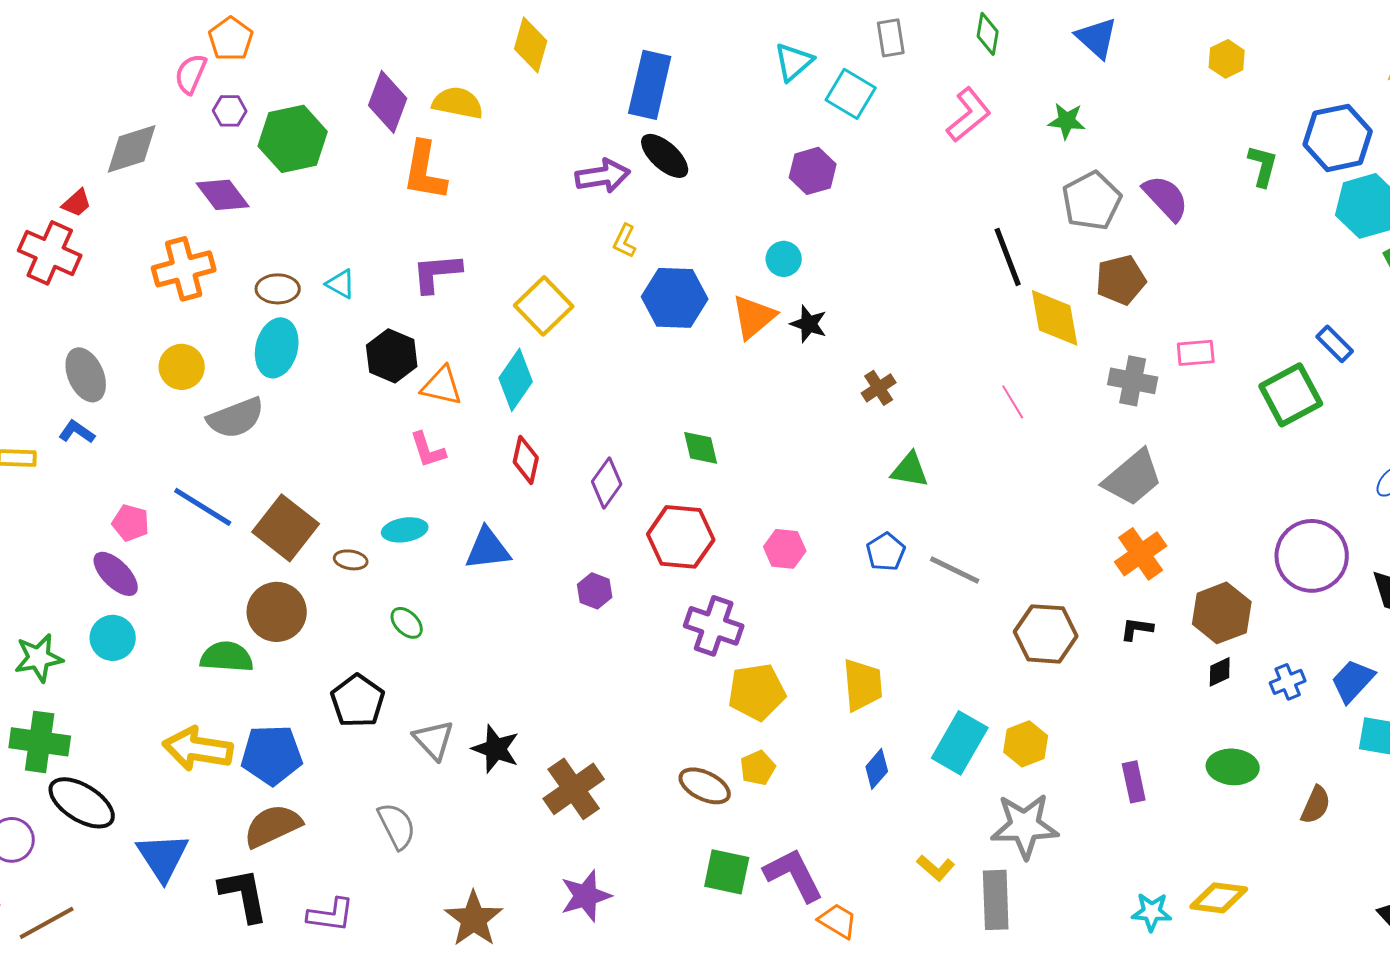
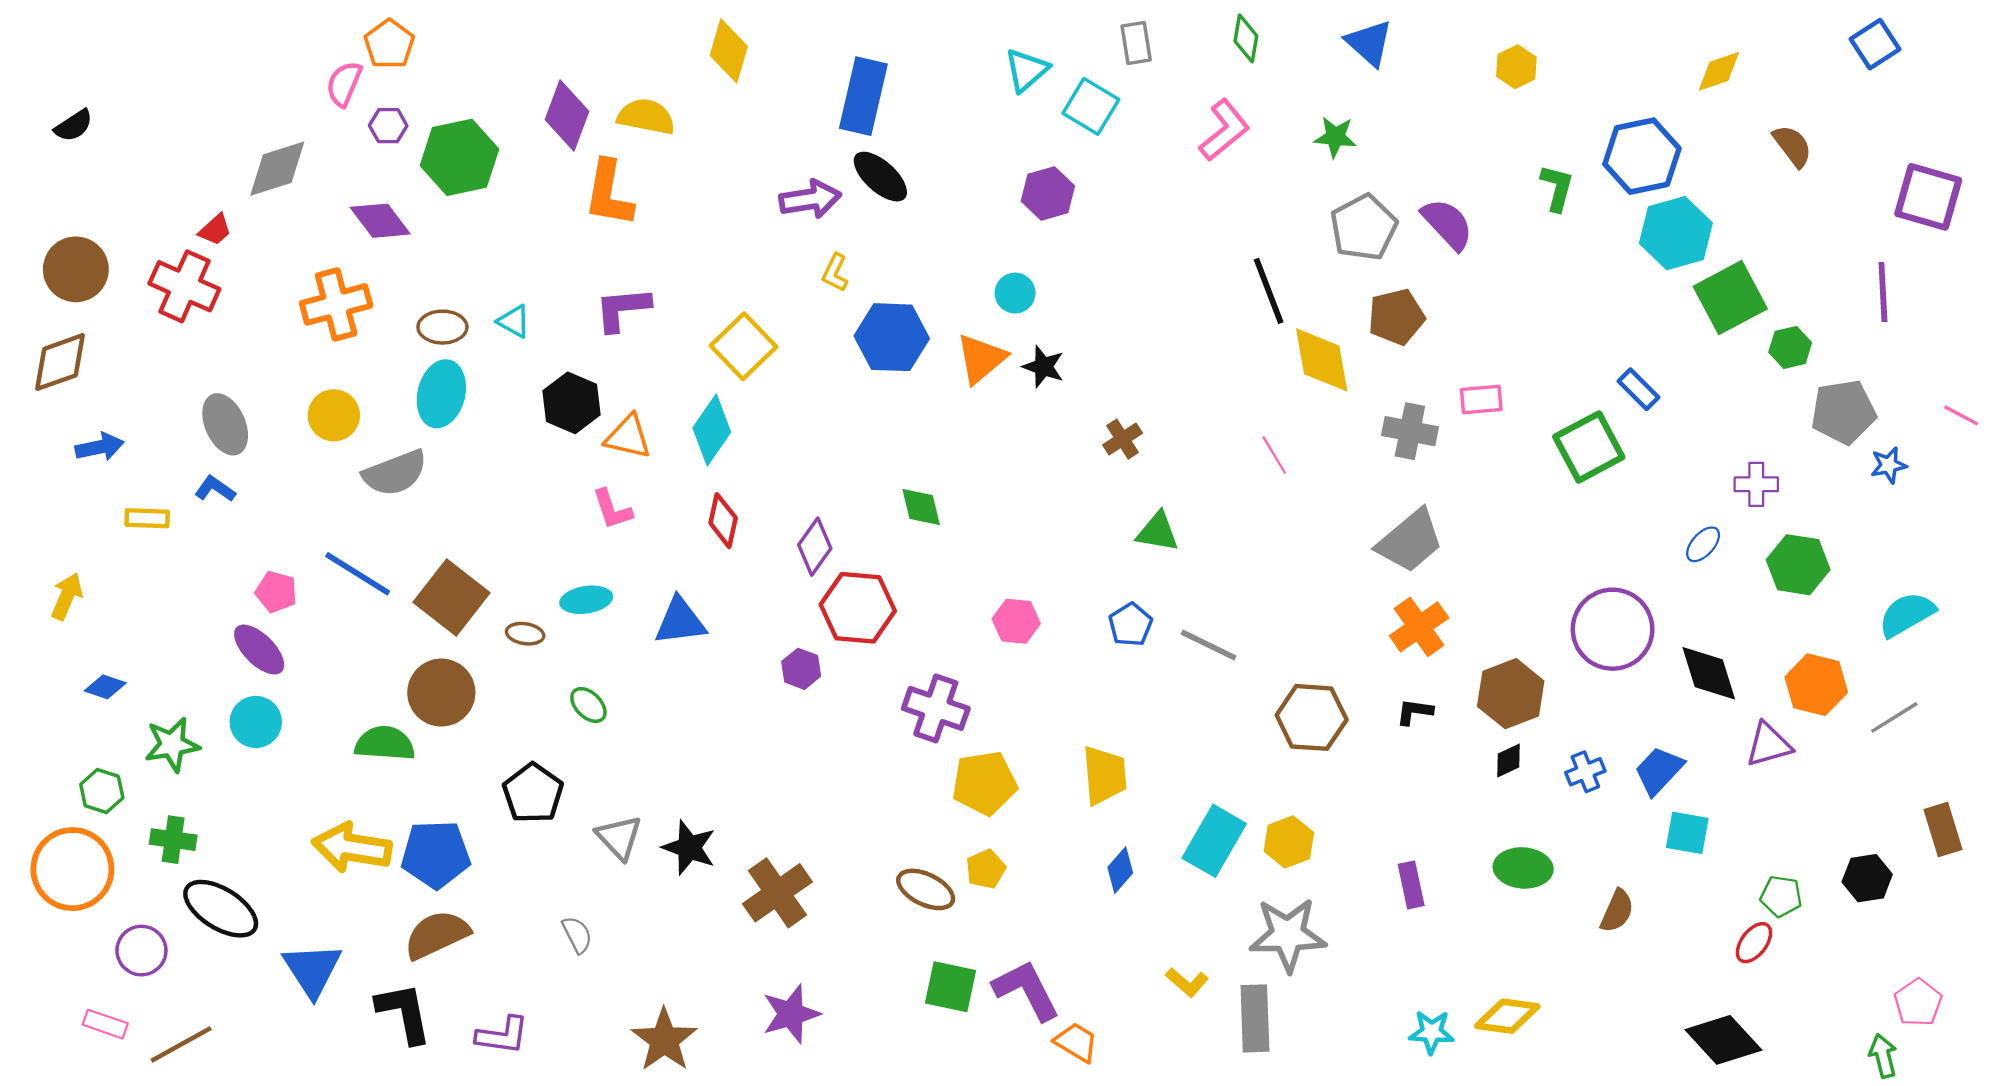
red hexagon: (681, 537) -> (858, 608), moved
green cross: (40, 742) -> (173, 840), size x0.7
gray semicircle: (397, 826) -> (577, 935), size x0.7

